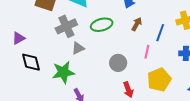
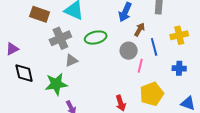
brown arrow: (137, 24) -> (140, 30), moved
blue line: (160, 33) -> (154, 47), turned -36
gray circle: (118, 63) -> (129, 51), moved

